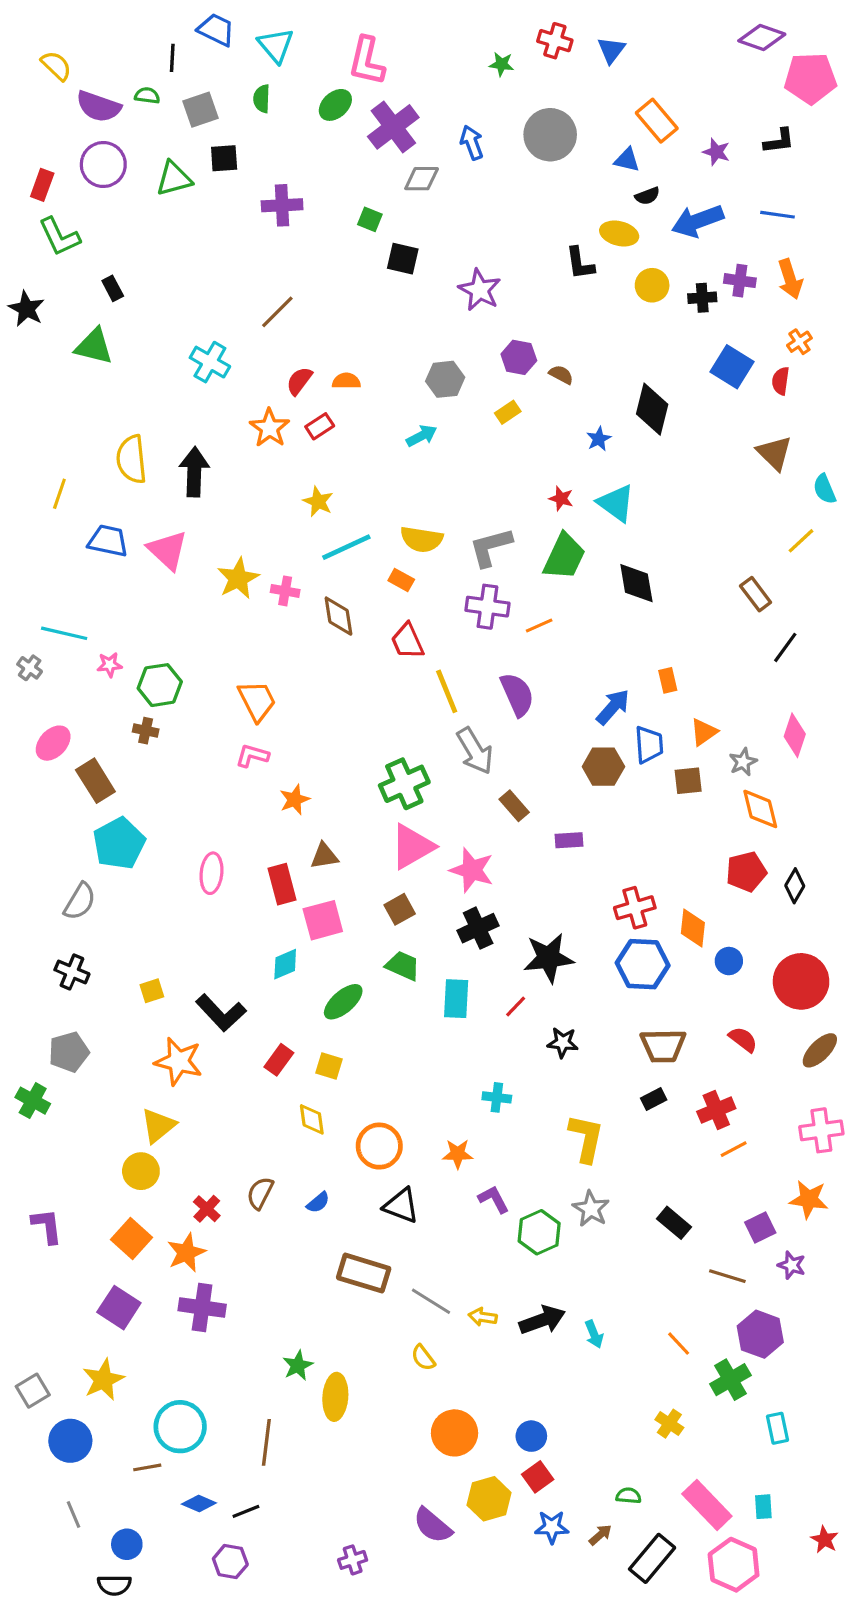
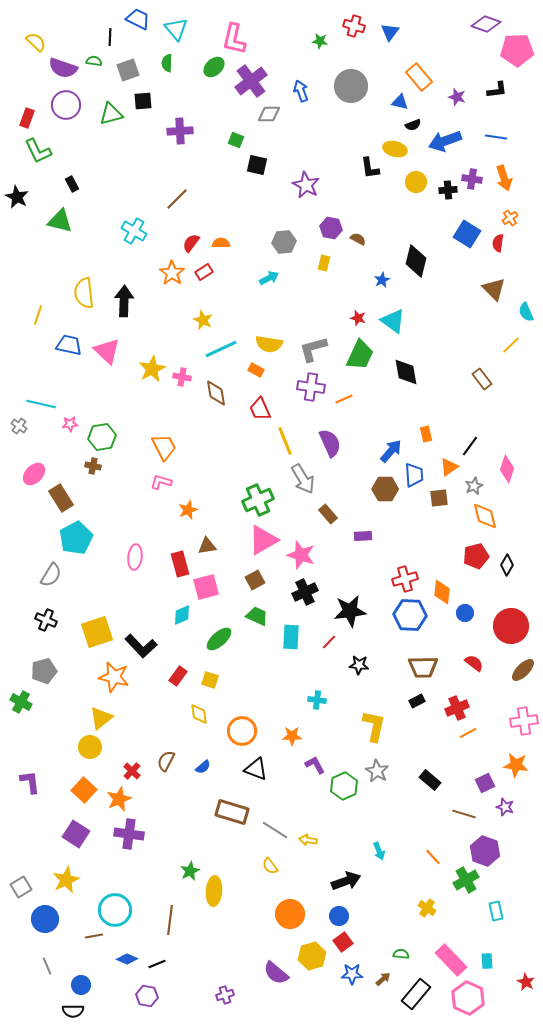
yellow rectangle: (508, 412) -> (324, 263), turned -42
black line: (785, 647) -> (470, 446), moved
yellow square: (152, 991) -> (97, 632), size x2.0
black arrow: (542, 1320) -> (346, 881), moved

